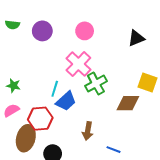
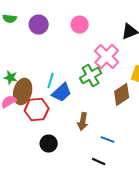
pink cross: (78, 64) -> (107, 57), moved
brown diamond: (128, 103) -> (122, 95), turned -35
brown ellipse: (26, 138) -> (23, 92), moved

